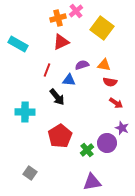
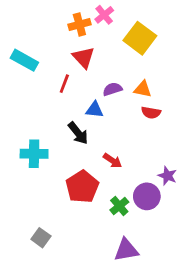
red triangle: (61, 42) -> (84, 57), turned -48
red line: (47, 70) -> (64, 84), moved
red arrow: (116, 103) -> (112, 161), moved

